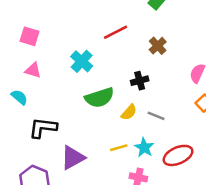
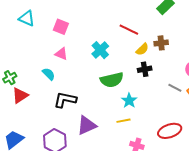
red line: (116, 32) -> (129, 30), turned 48
brown cross: (158, 46) -> (161, 43), turned 32
yellow semicircle: (129, 112) -> (142, 49), moved
gray line: (156, 116) -> (175, 88), moved
cyan star: (144, 148) -> (129, 101), moved

